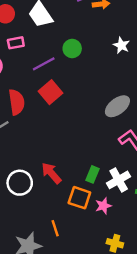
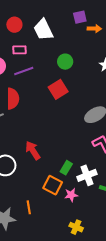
purple line: (44, 64) -> (24, 71), moved
red square: (51, 92) -> (58, 89), moved
red arrow: (51, 173) -> (33, 150), moved

